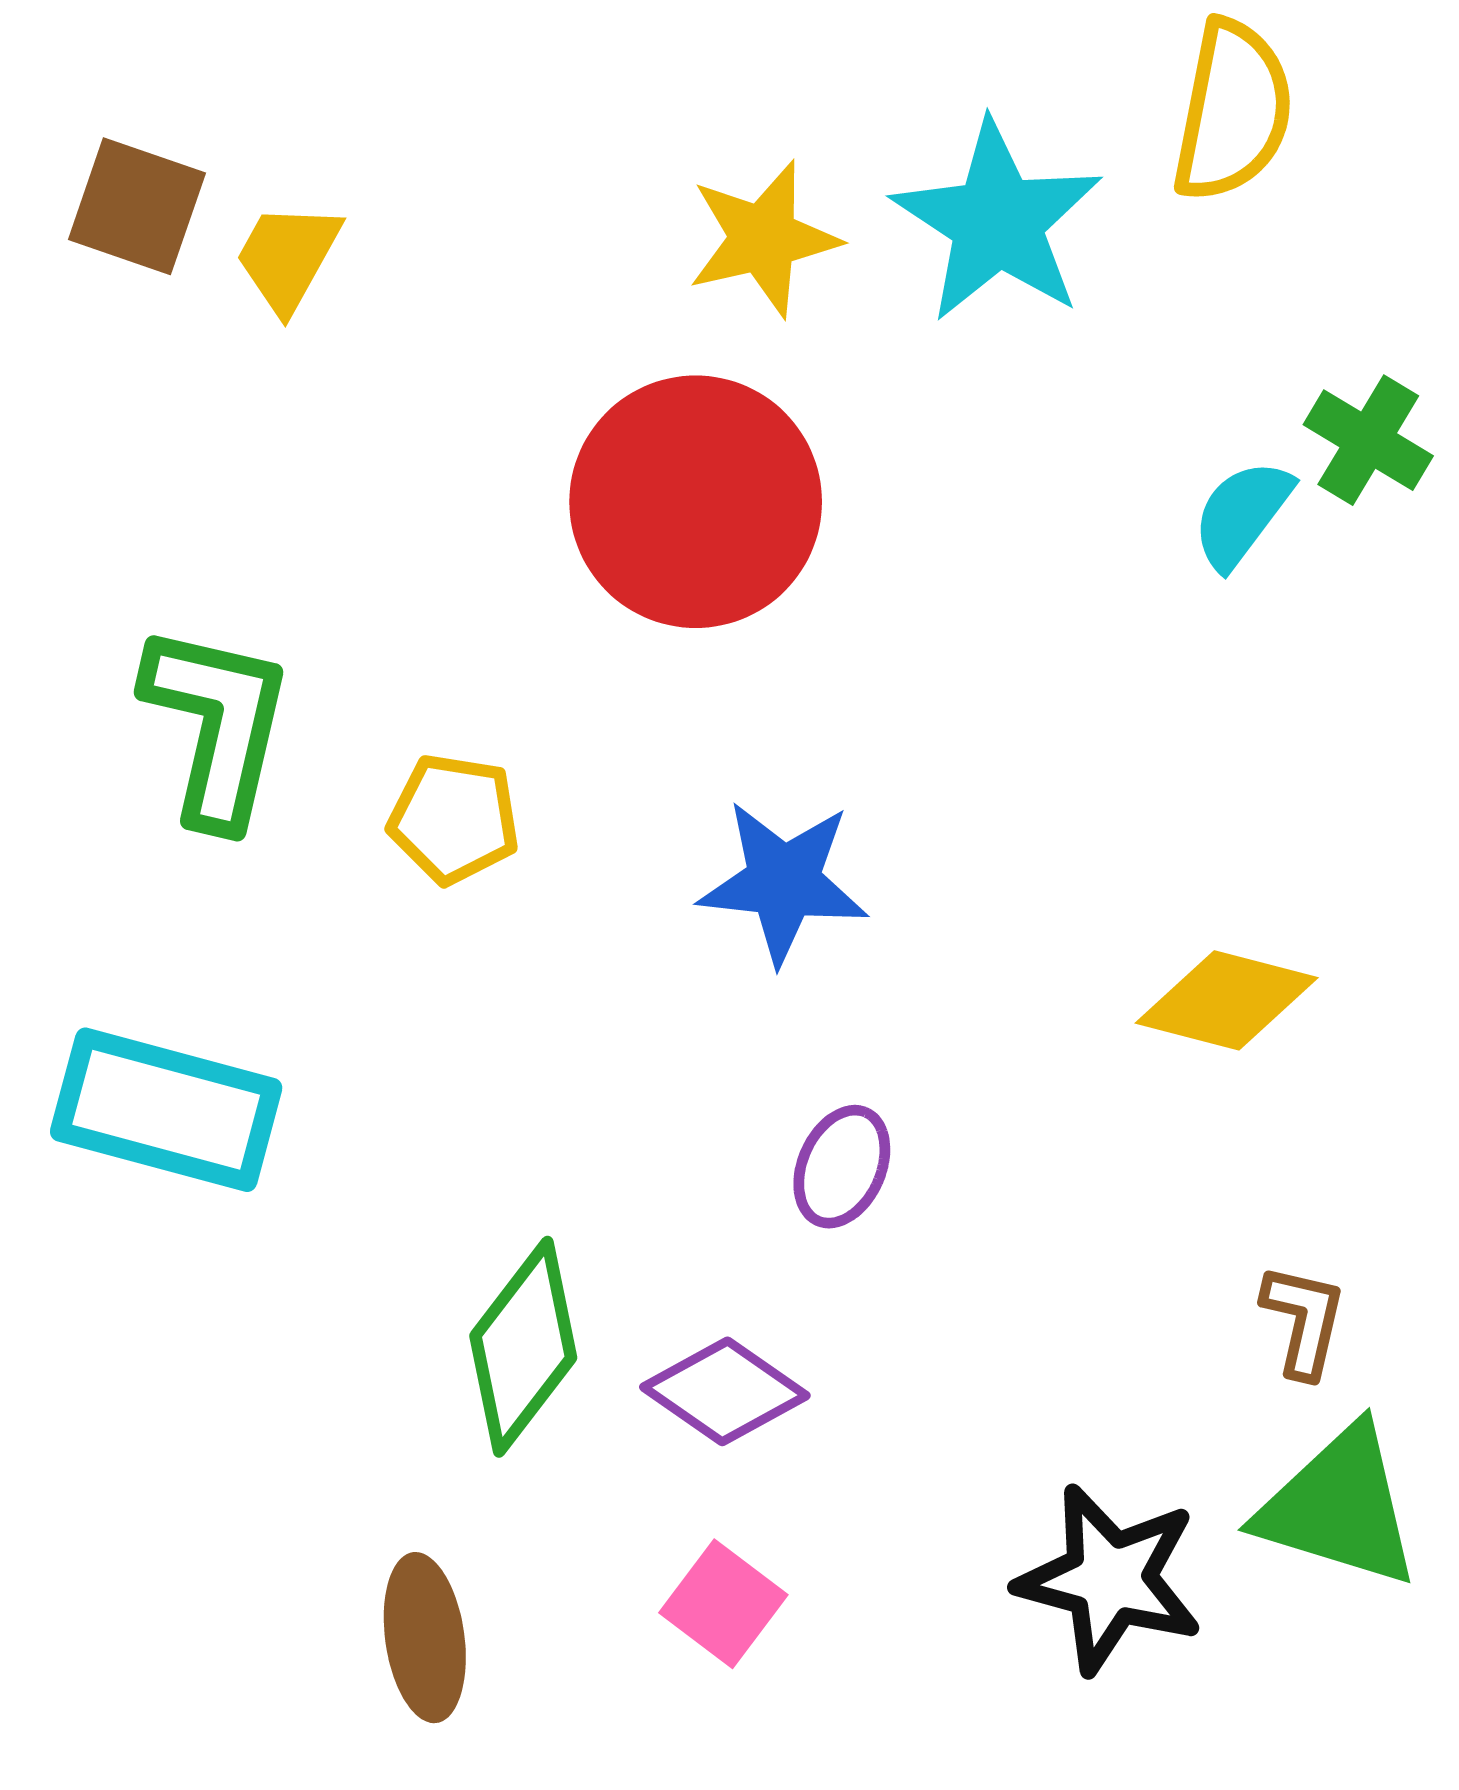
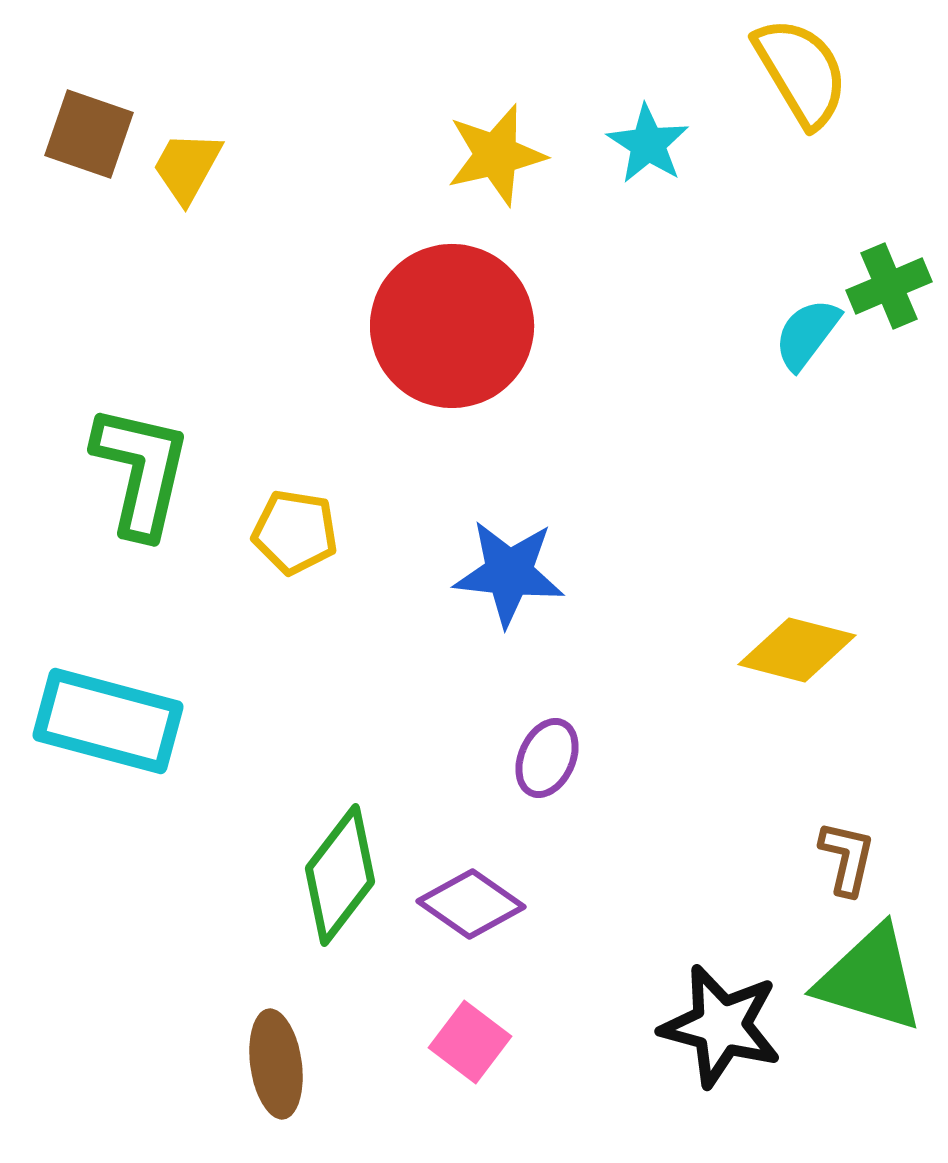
yellow semicircle: (1233, 111) -> (801, 72), turned -42
cyan star: (997, 222) -> (648, 144), size x0.6
green cross: (1368, 440) -> (889, 286), turned 36

